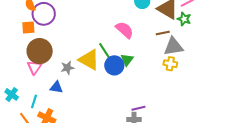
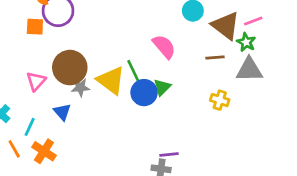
gray triangle: (173, 47) -> (249, 70), moved
brown circle: (40, 51) -> (70, 68), moved
blue triangle: (56, 87) -> (62, 112), turned 32

